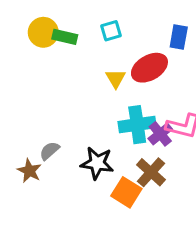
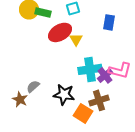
blue rectangle: (179, 37) -> (109, 22), moved
red ellipse: (149, 68) -> (60, 32), moved
brown cross: (151, 172) -> (99, 100), turned 30

